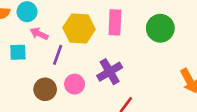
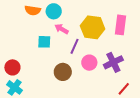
pink circle: (75, 84) -> (89, 63), moved

